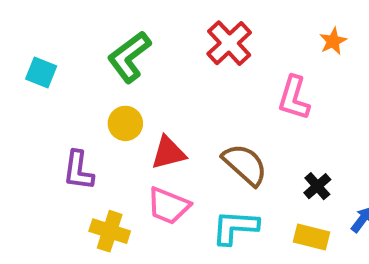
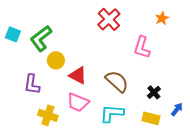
green L-shape: (129, 57) -> (41, 38), moved
red triangle: (168, 153) -> (78, 75), turned 42

